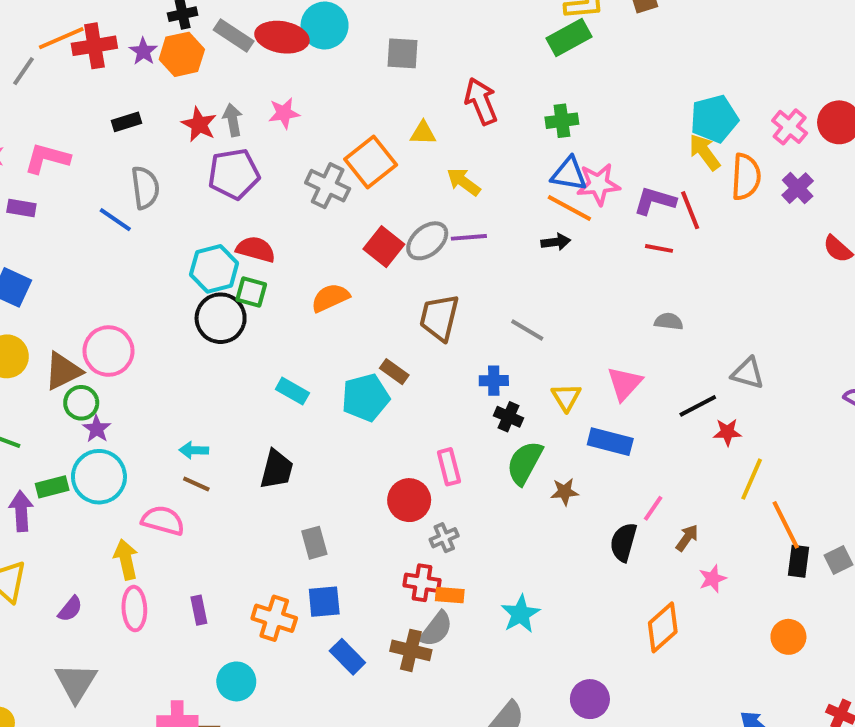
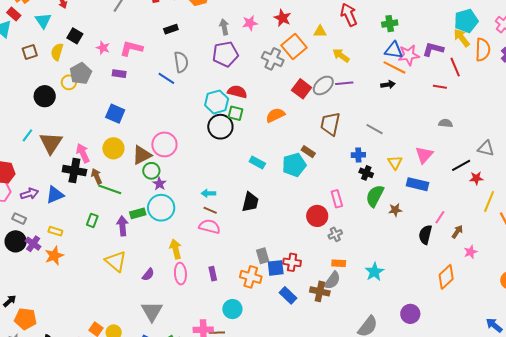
red star: (199, 124) -> (283, 18), moved
purple L-shape: (655, 201) -> (433, 49), moved
pink semicircle: (163, 520) -> (210, 227), moved
gray rectangle: (314, 543) -> (263, 256), moved
red cross: (422, 583) -> (292, 262), moved

